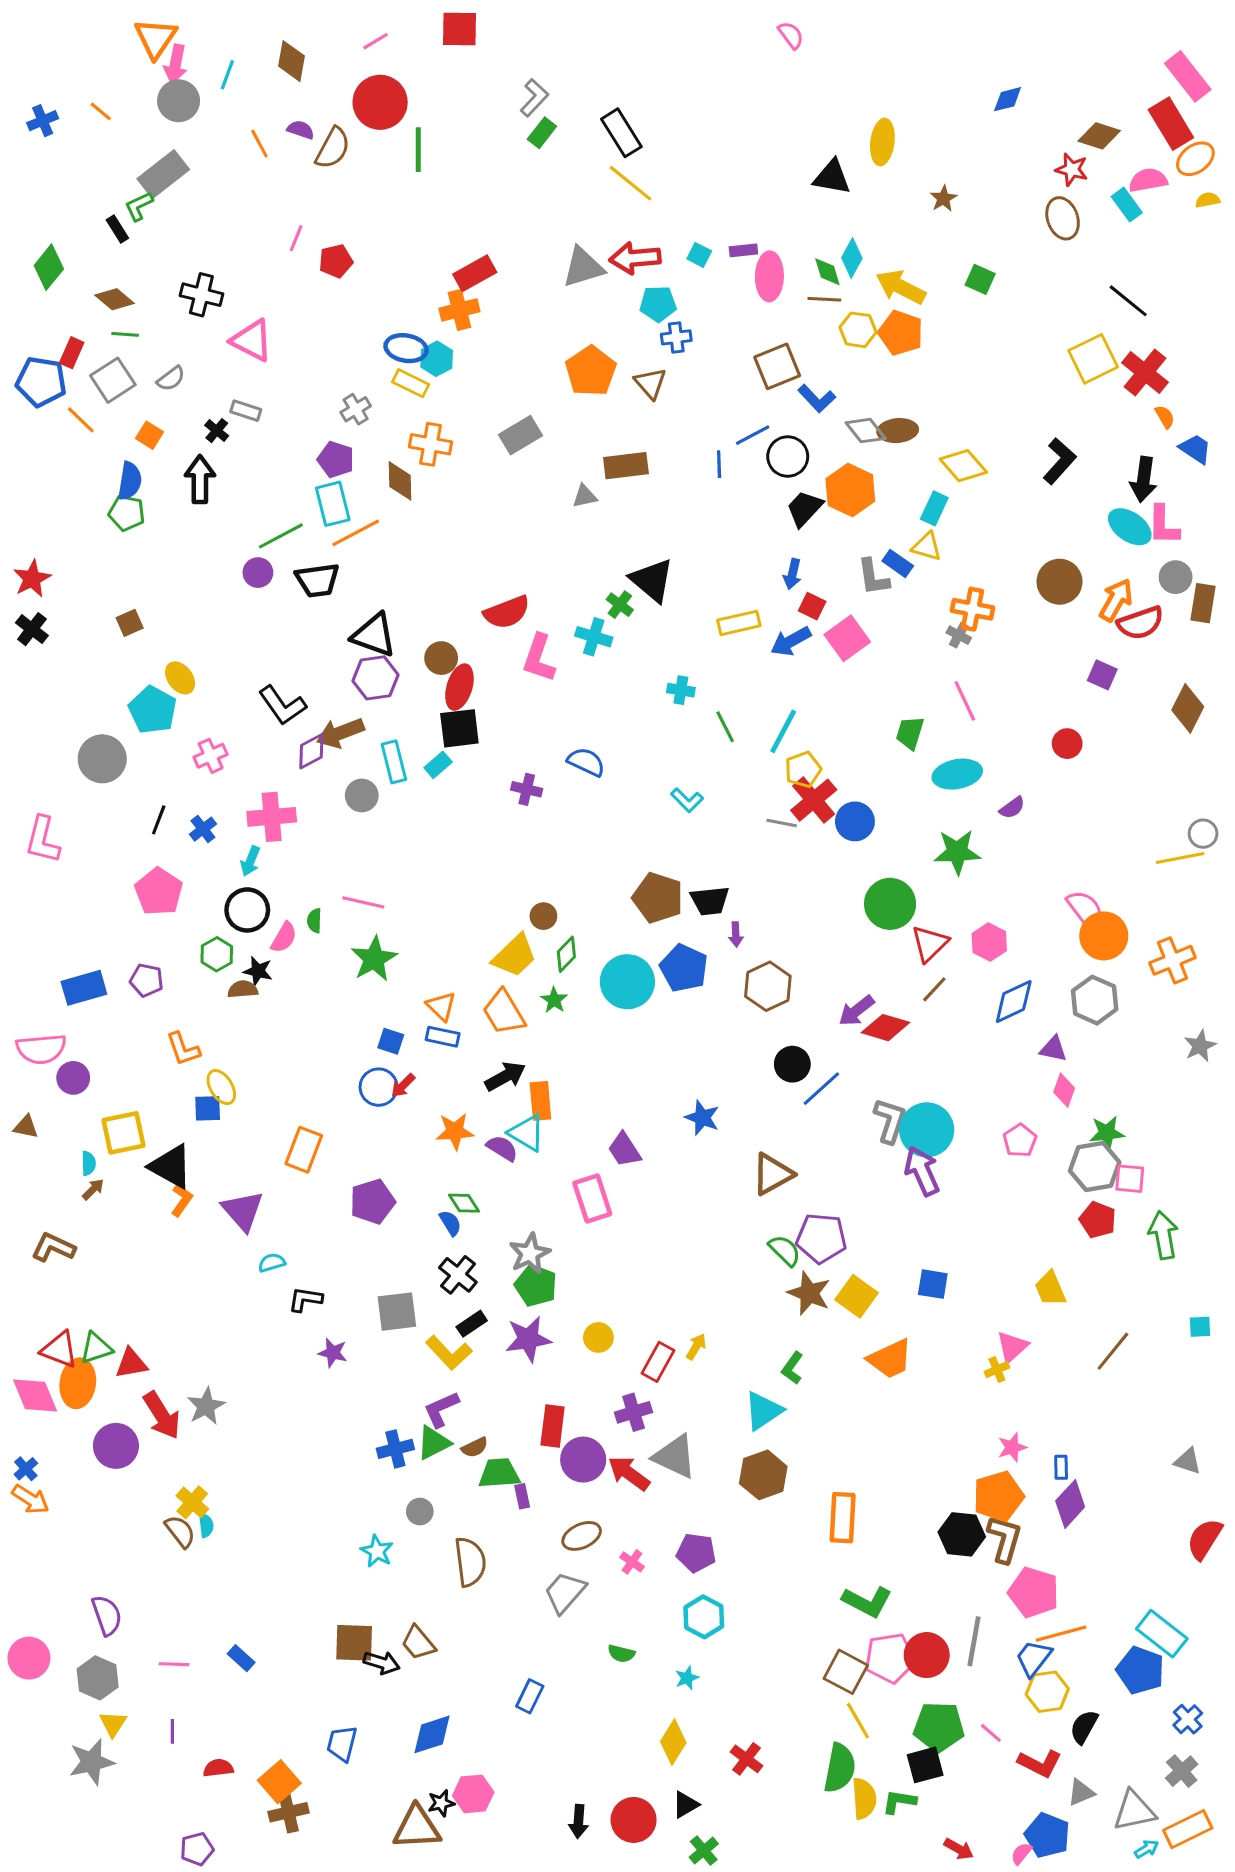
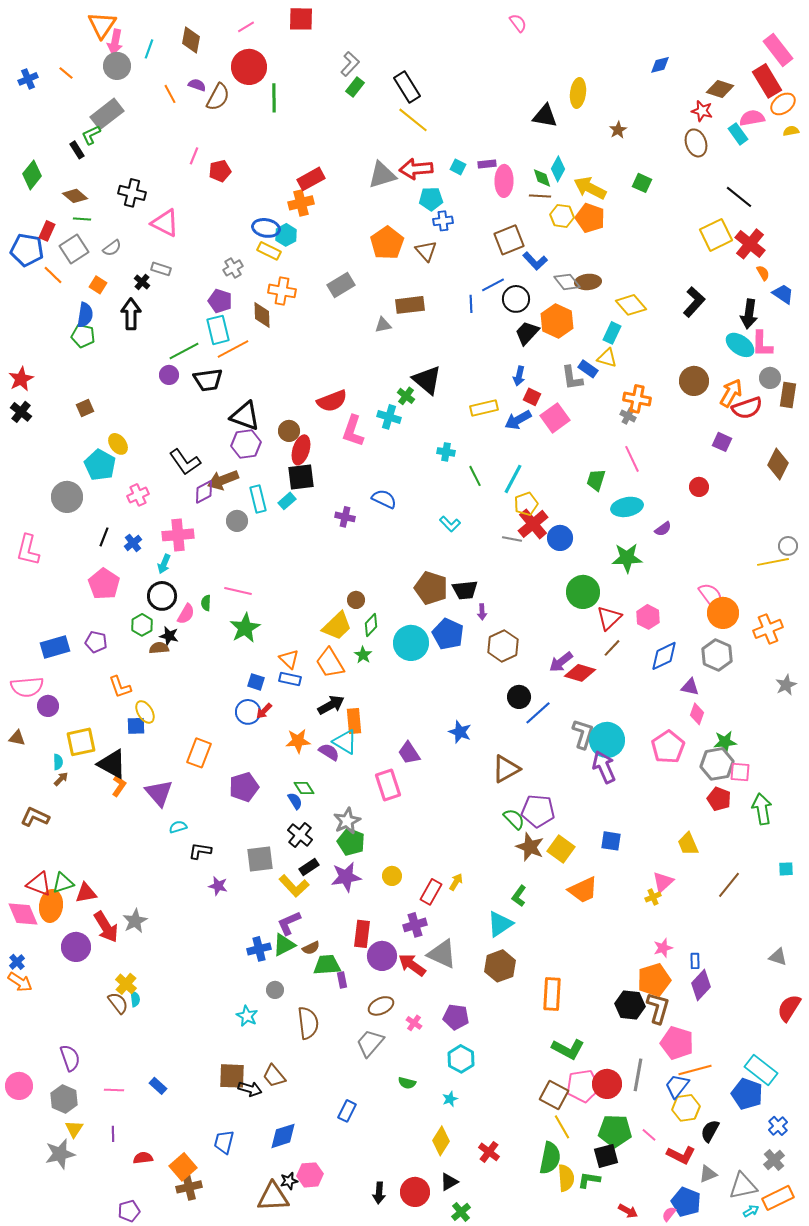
pink pentagon: (1020, 1141) -> (668, 747), size x1.5

